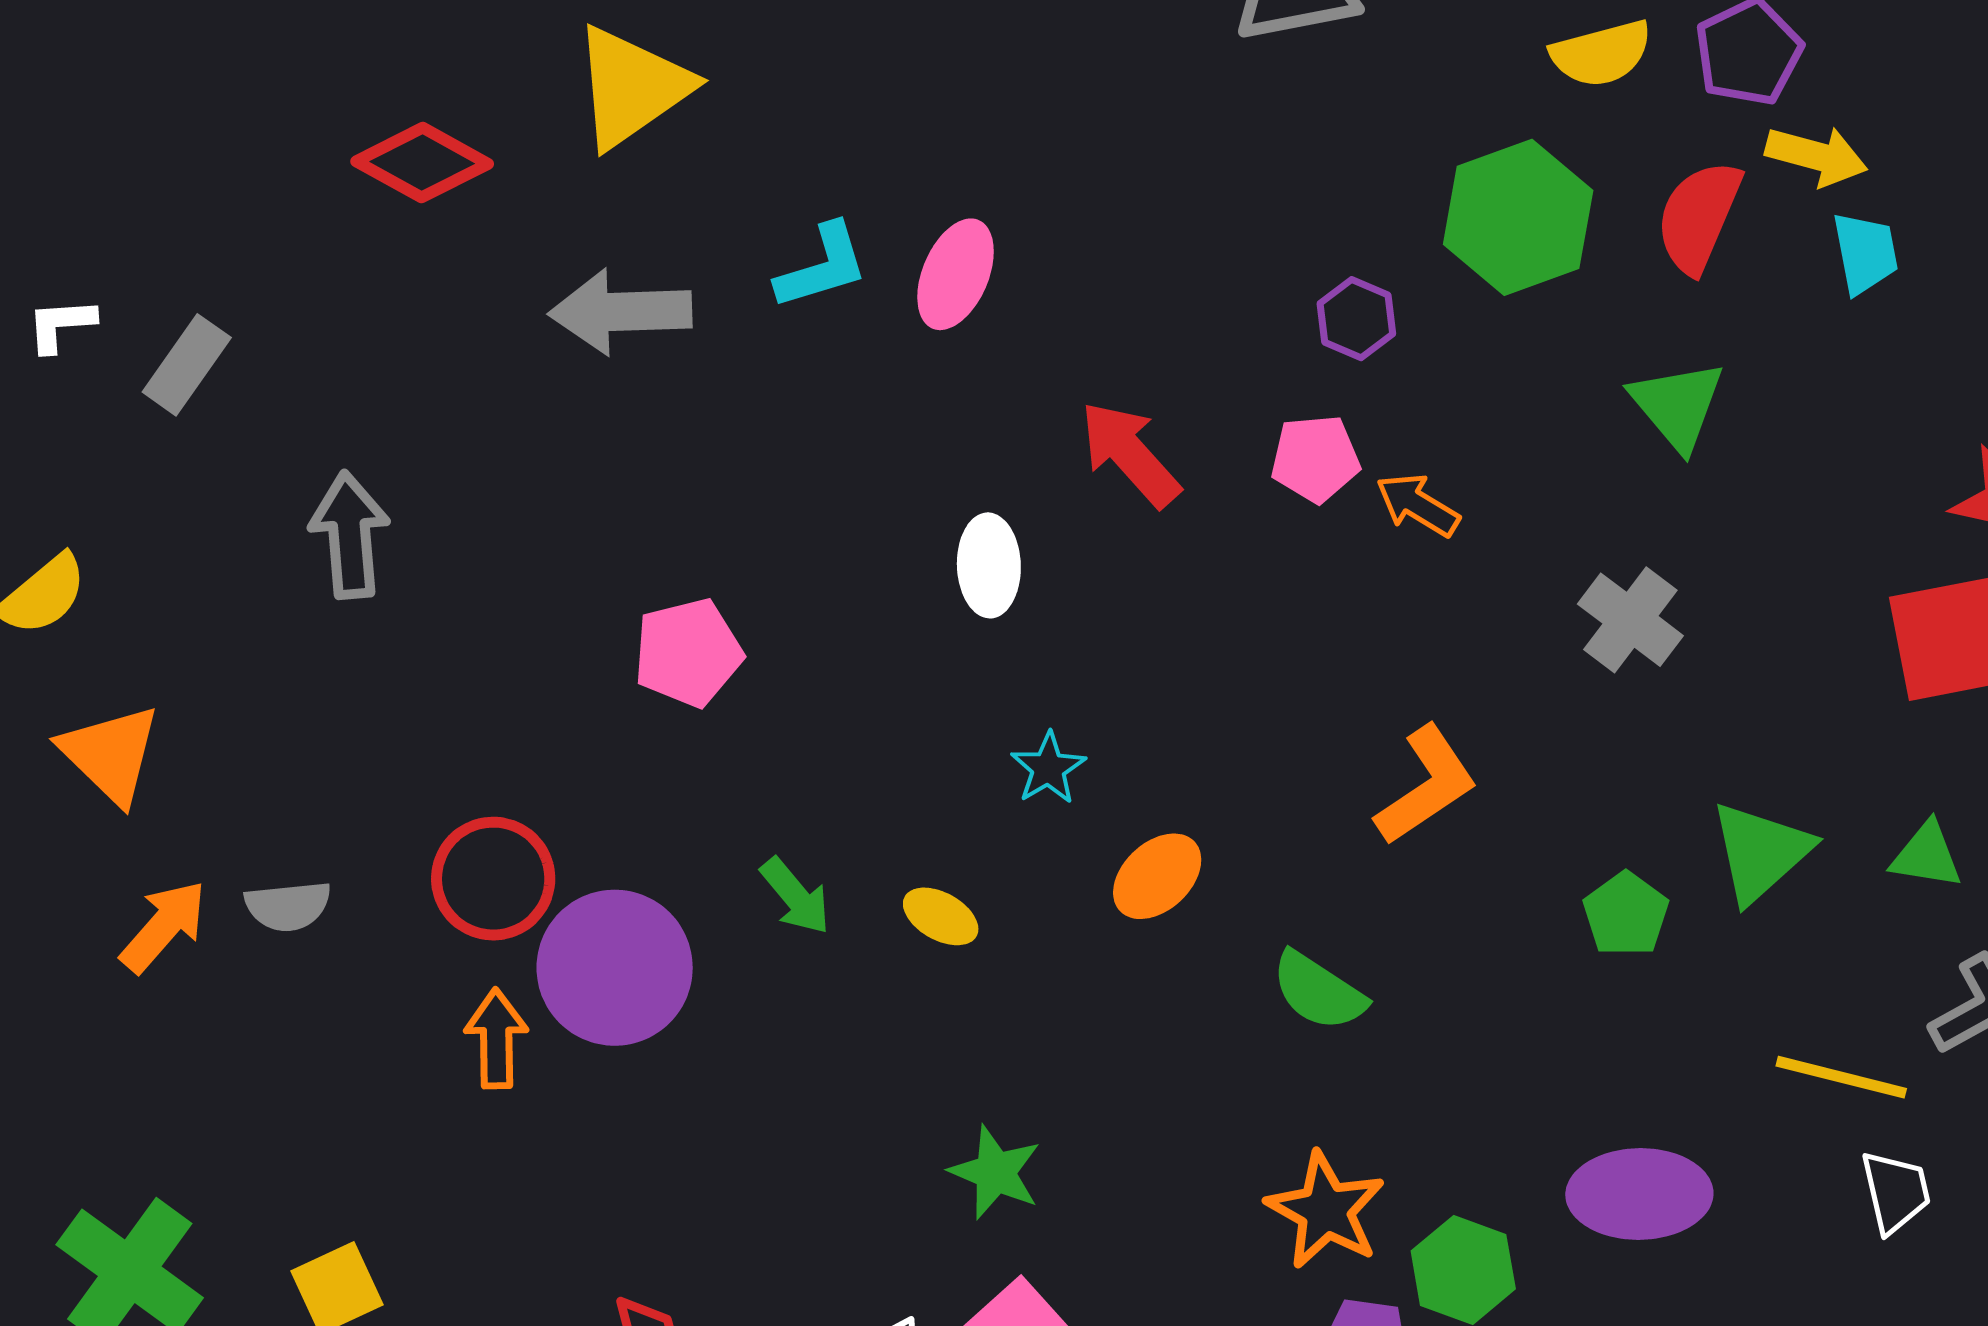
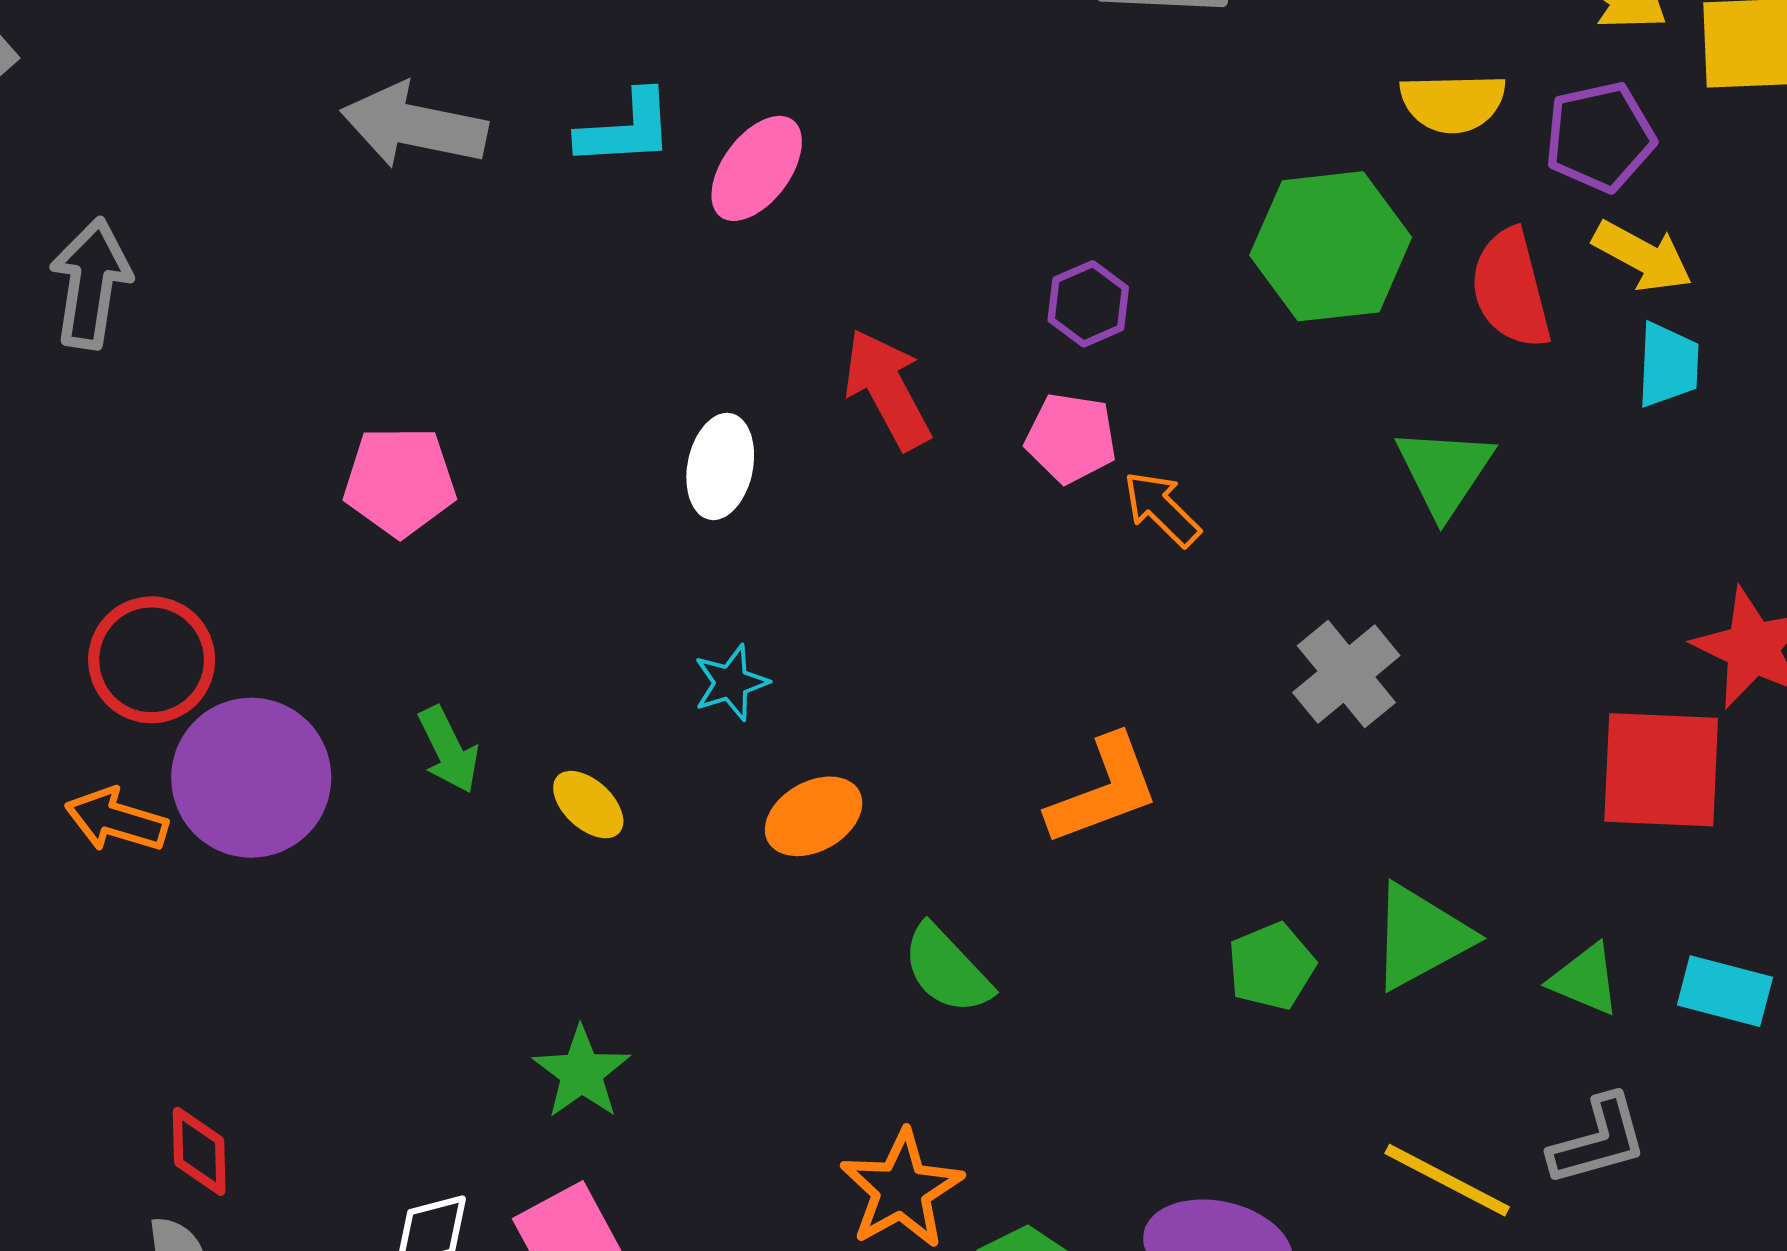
red semicircle: (1699, 217) -> (1511, 289), turned -51
purple hexagon: (1356, 319) -> (1088, 304), moved
orange arrow: (496, 1039) -> (116, 820), turned -86

